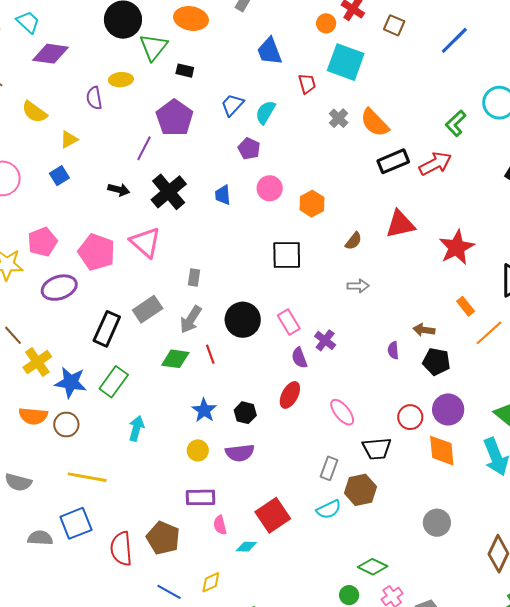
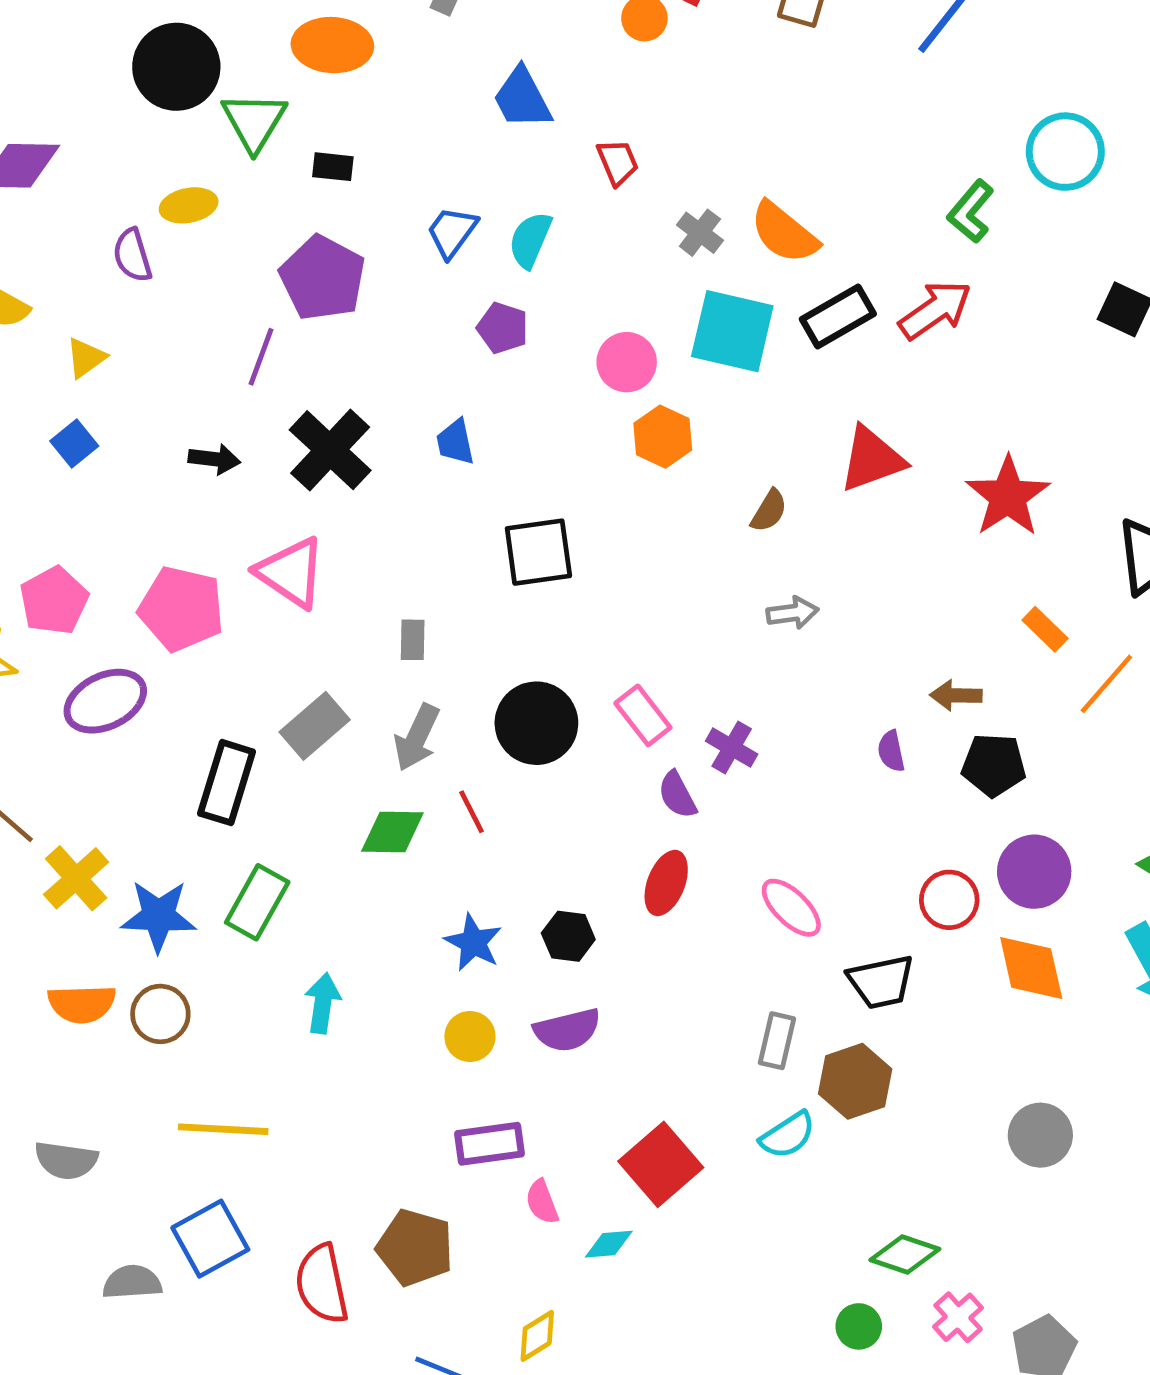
cyan square: (346, 62) -> (732, 331), moved
pink circle: (270, 188) -> (627, 362), moved
black square: (287, 255) -> (538, 552), moved

